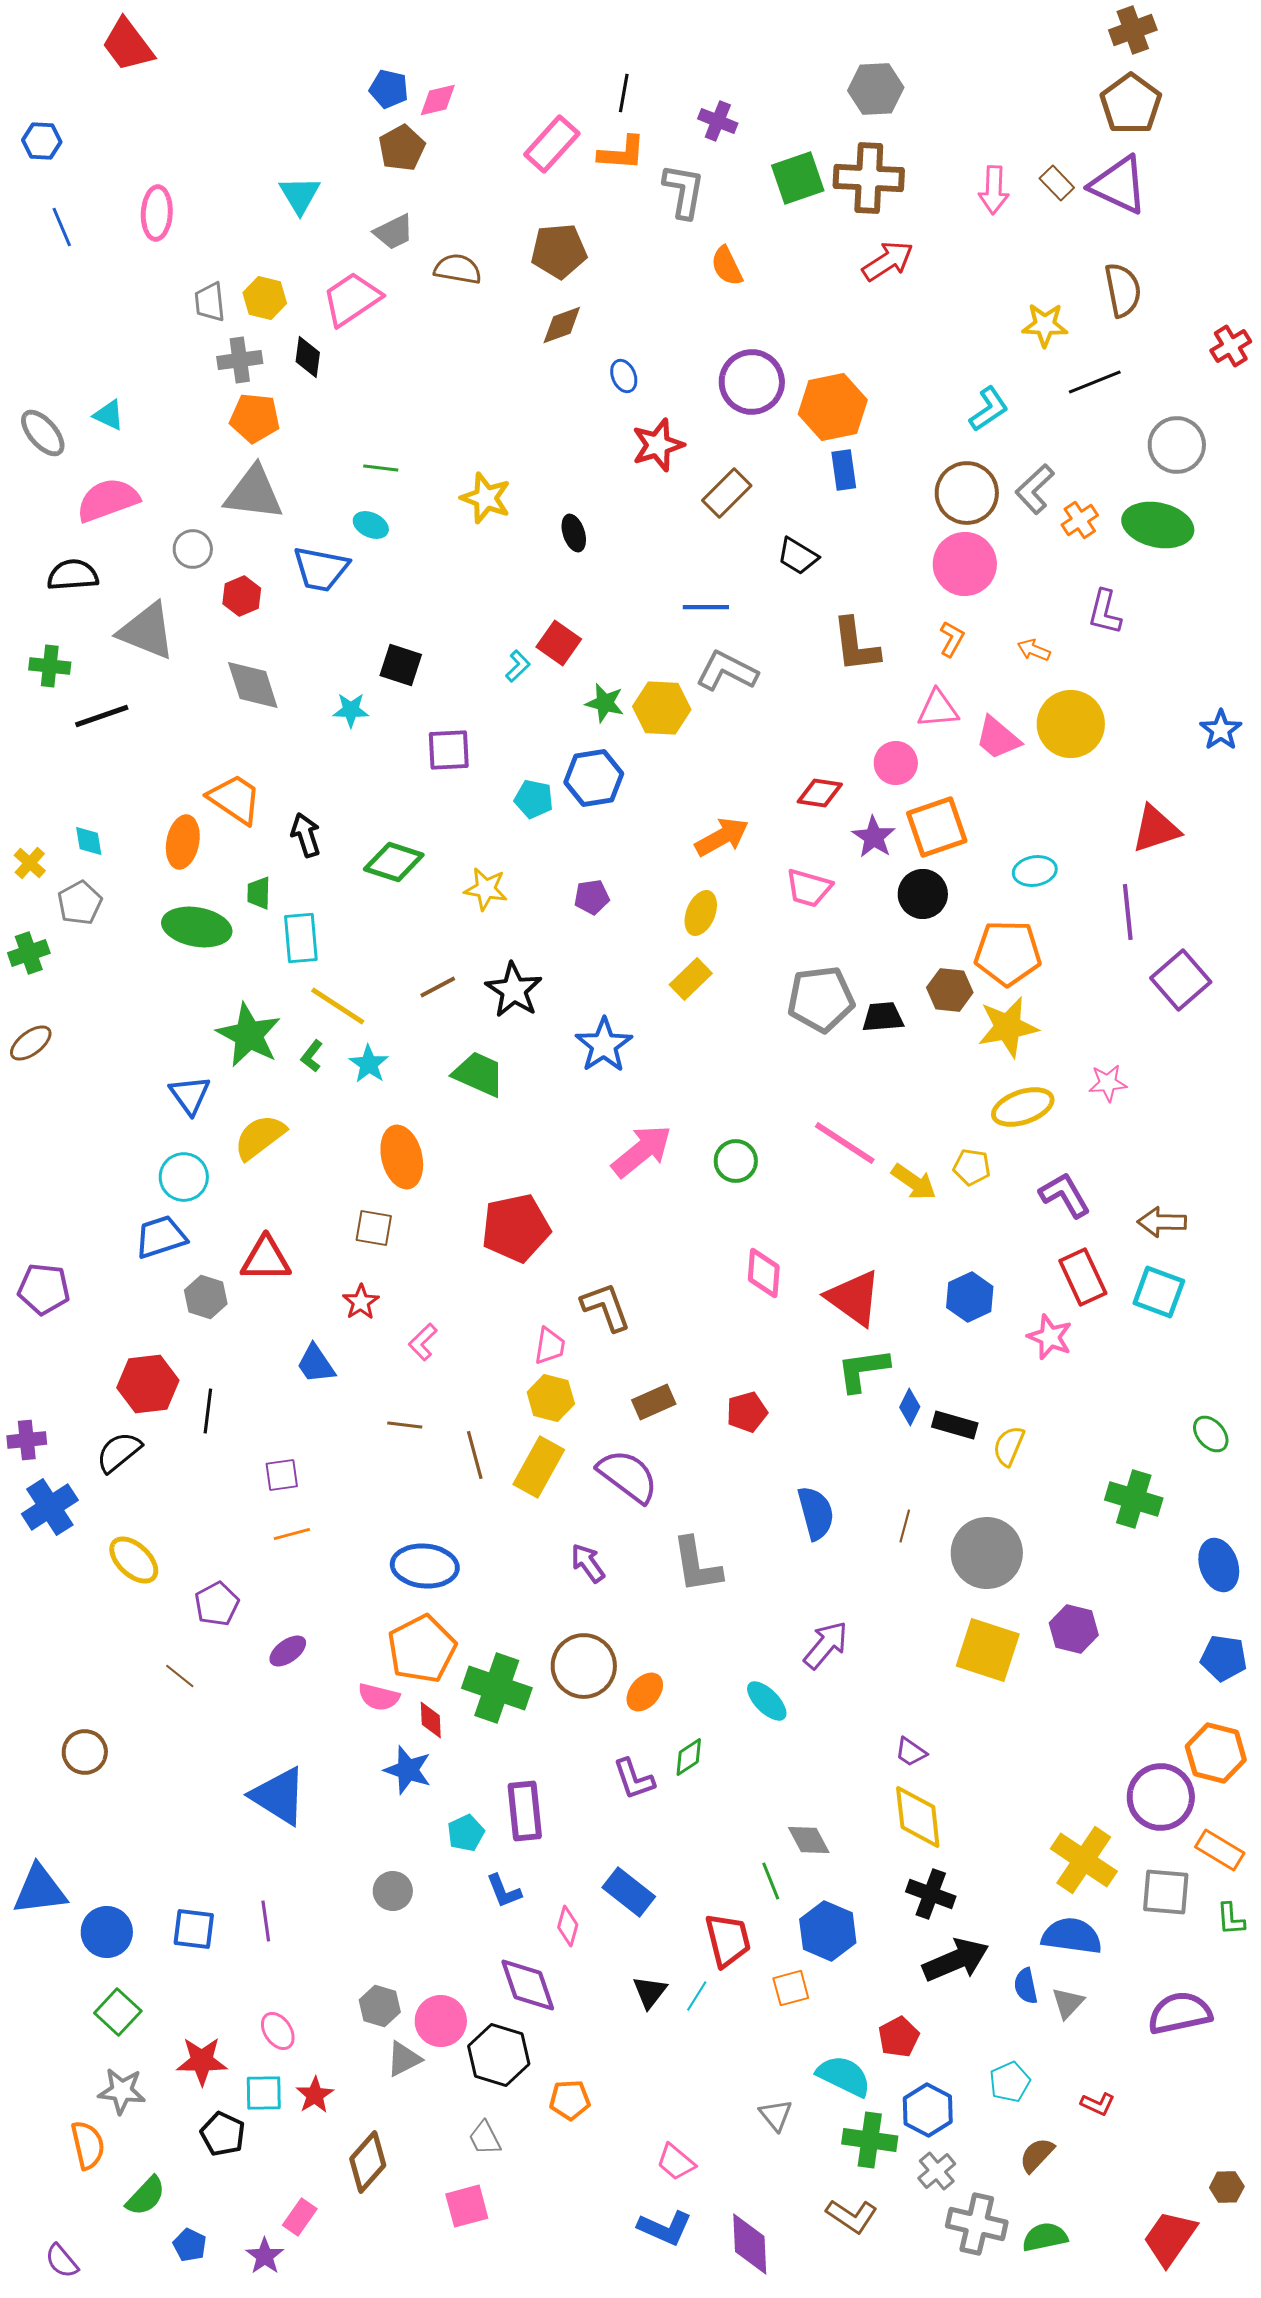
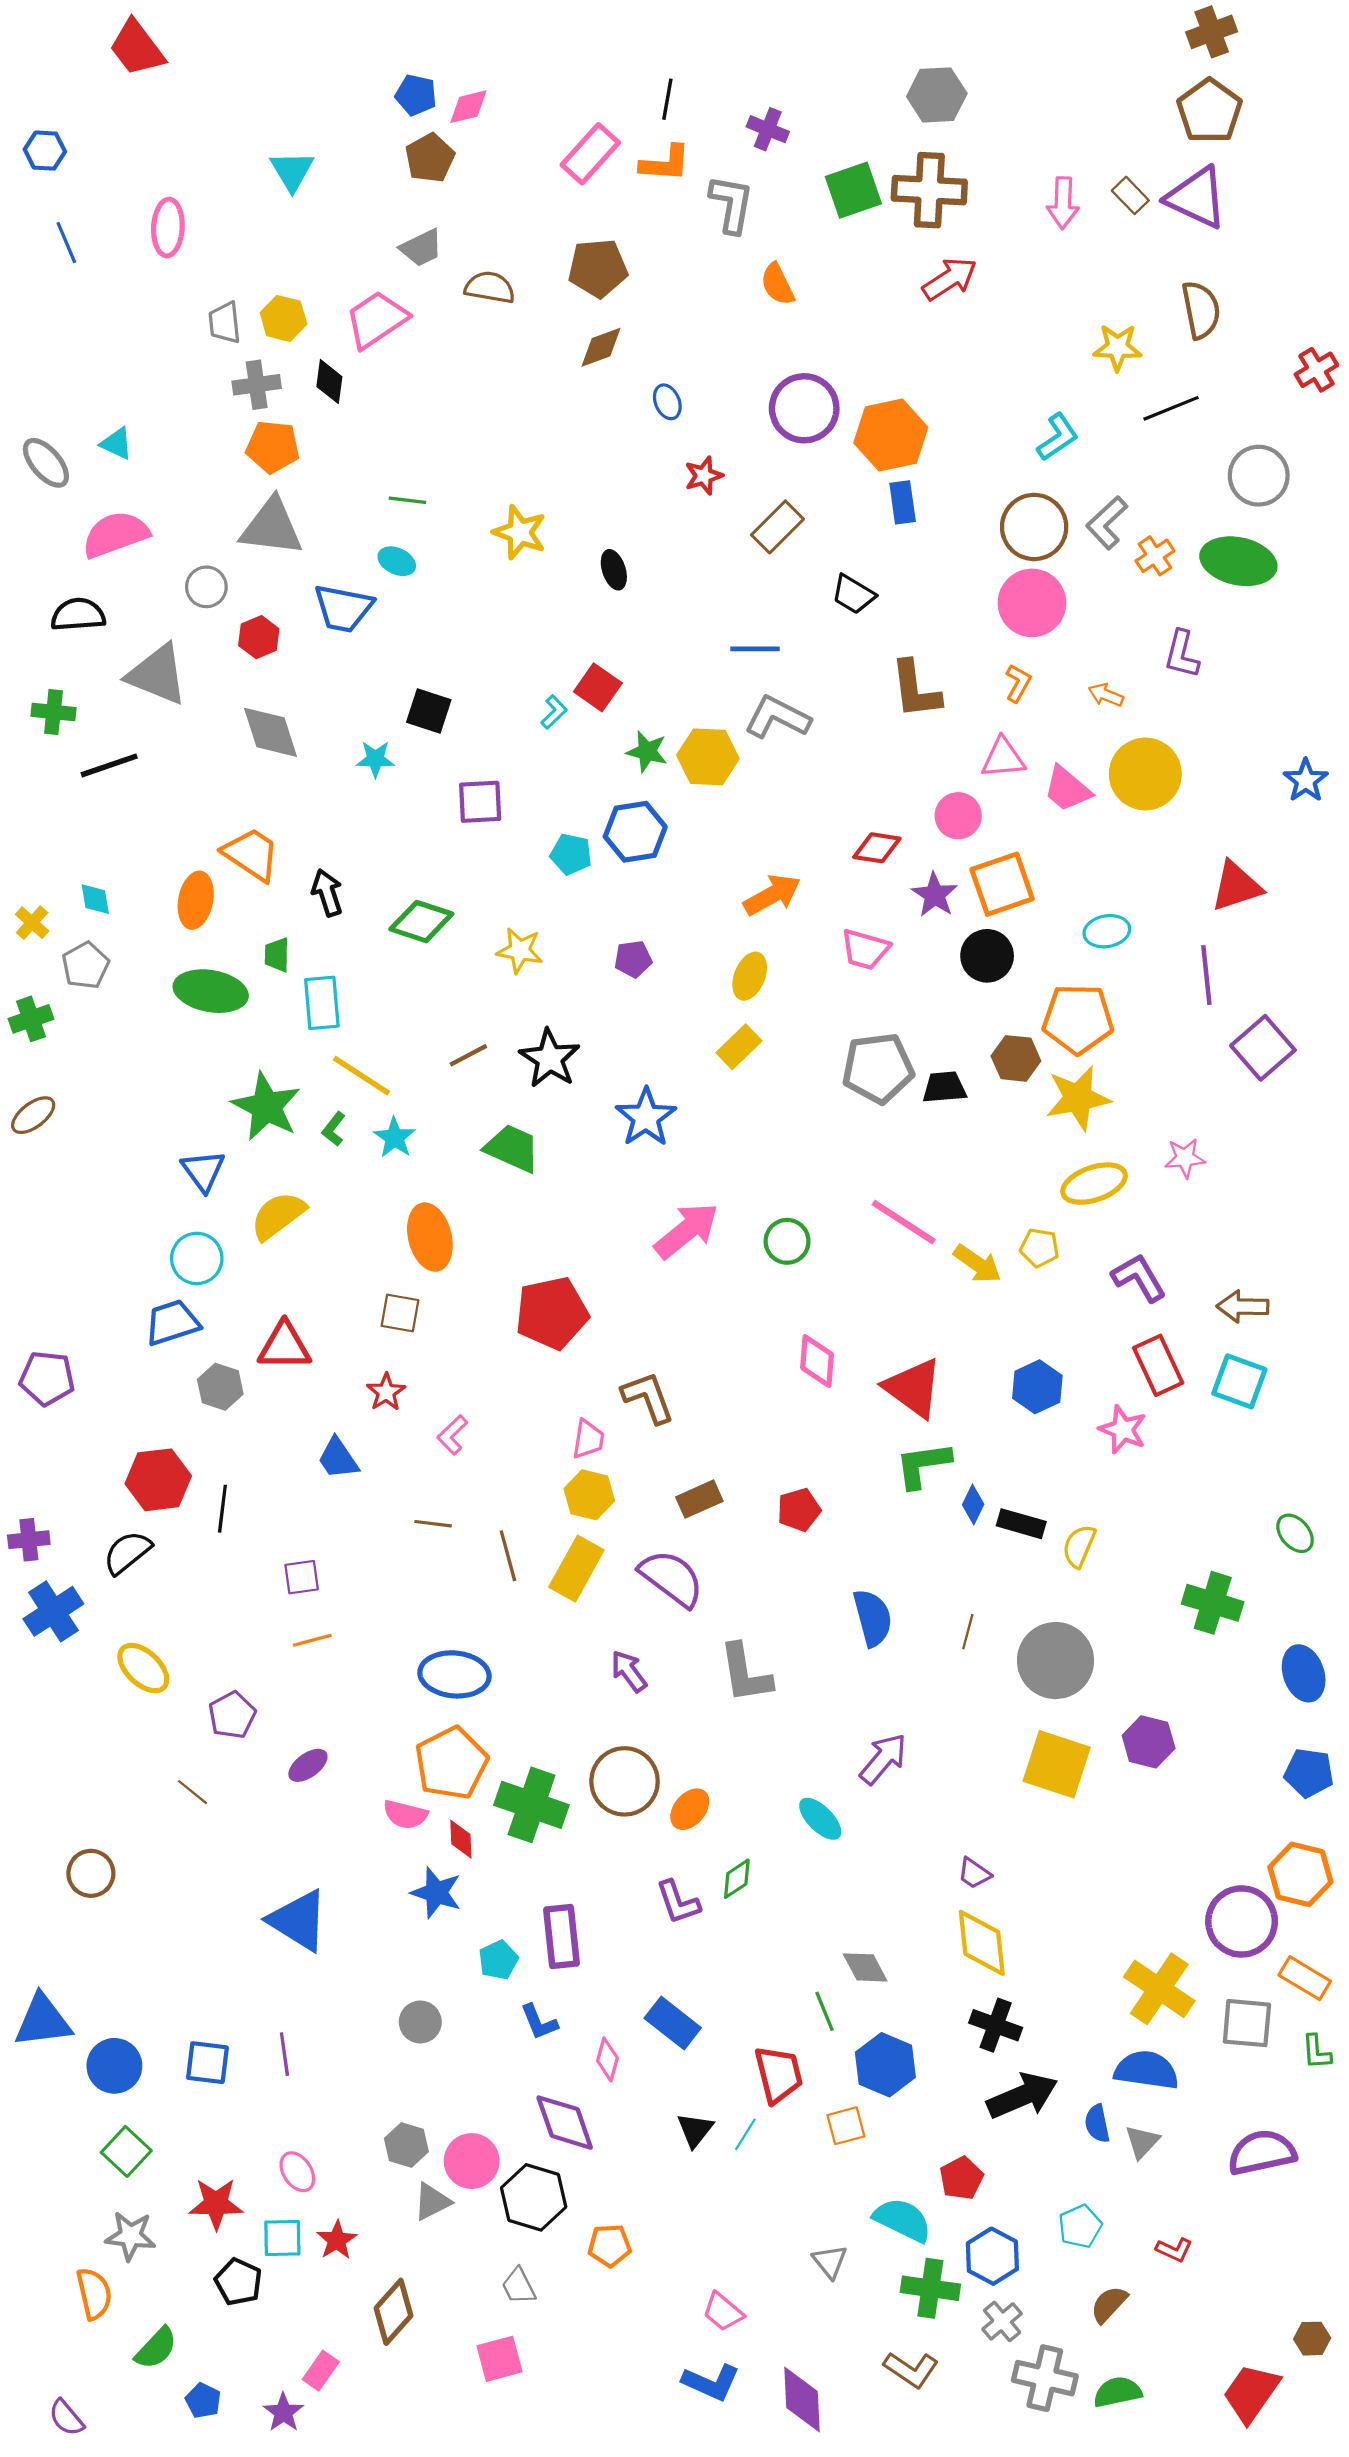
cyan triangle: (300, 195) -> (292, 171), moved
red star: (658, 445) -> (704, 476), size x0.7

